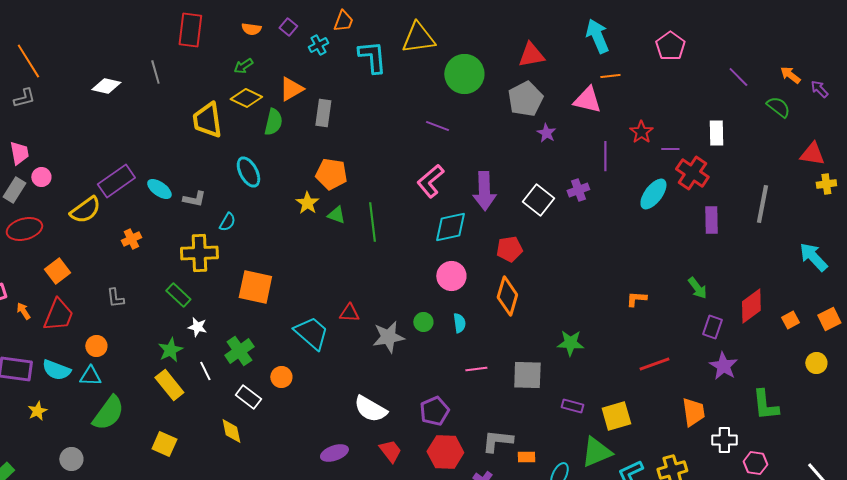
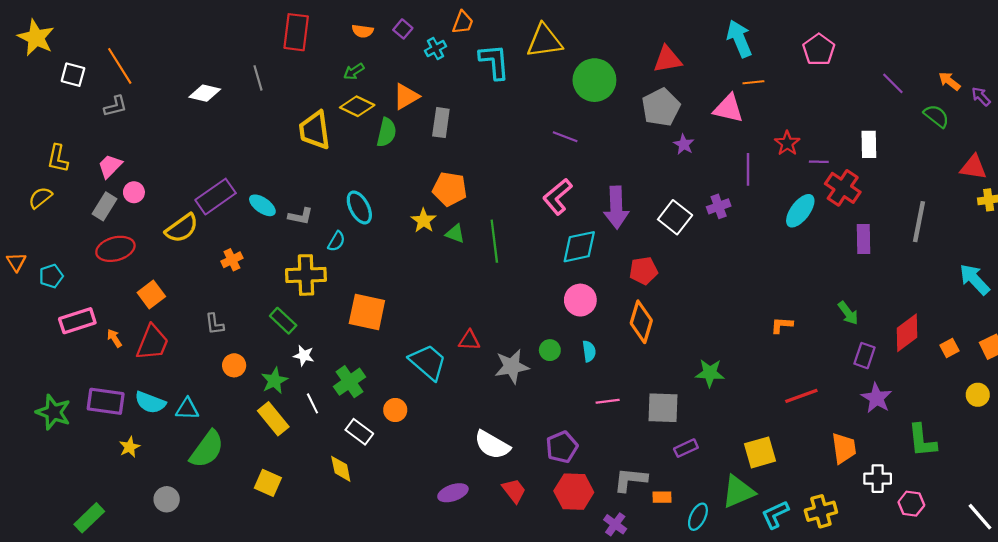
pink trapezoid: (19, 153) -> (110, 166), turned -125
cyan ellipse: (248, 172) -> (359, 207), moved
orange circle: (96, 346) -> (234, 365), moved
purple rectangle: (572, 406) -> (686, 448), moved, turned -40

